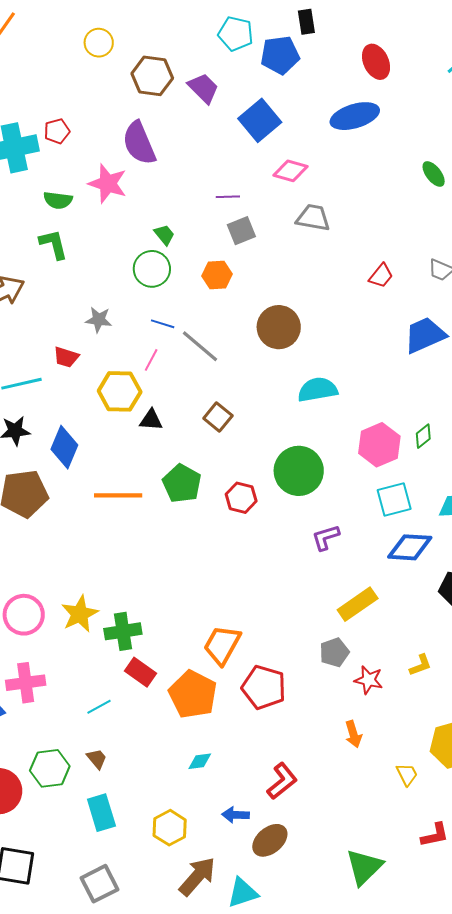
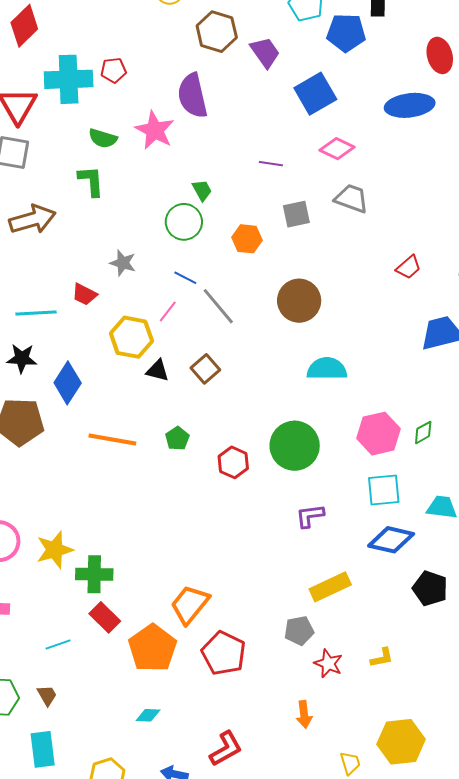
gray square: (241, 231) -> (296, 214), moved
brown square: (218, 417) -> (205, 369), moved
green pentagon: (182, 484) -> (177, 438), size x0.6

